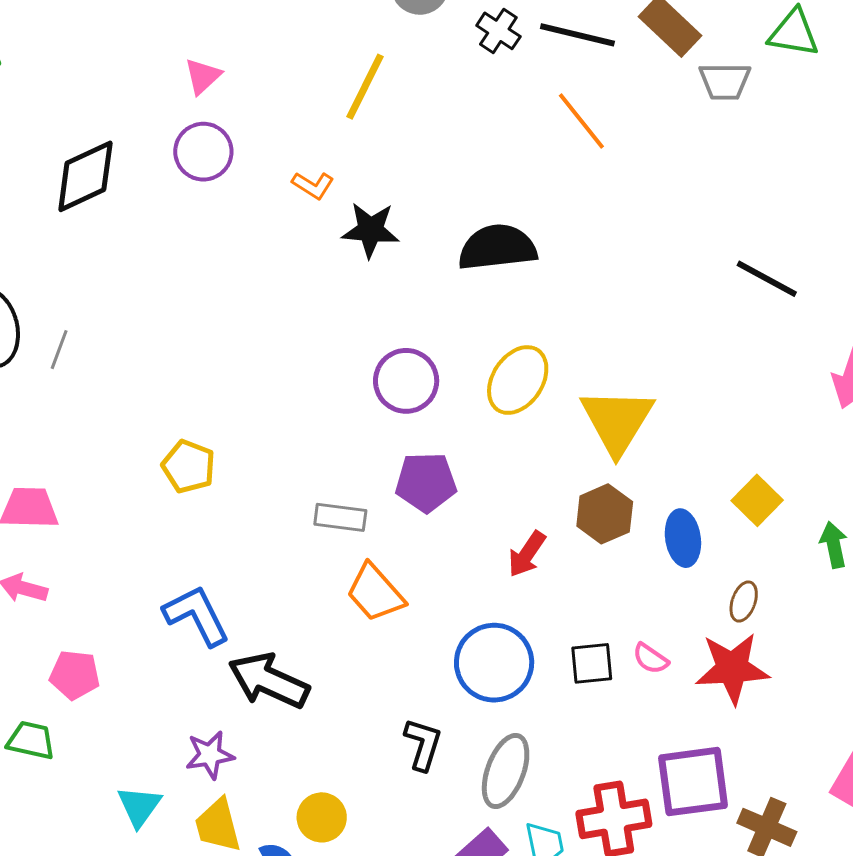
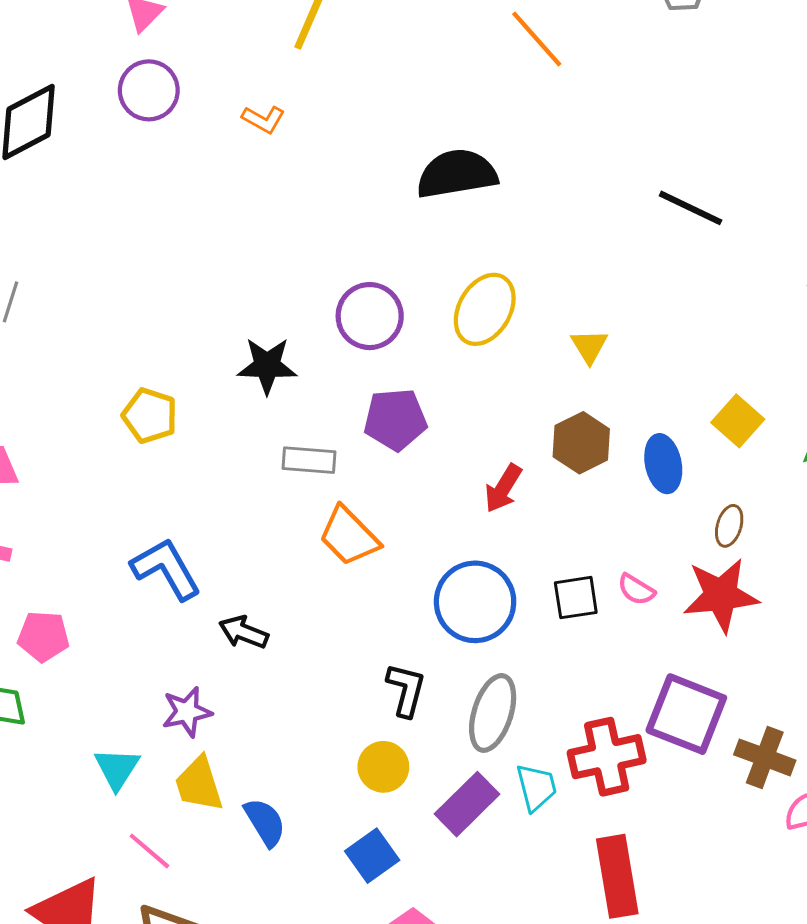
black star: (370, 230) -> (267, 366), moved
black line: (767, 279) -> (691, 208), moved
yellow triangle: (617, 421) -> (589, 346), size x0.5
black arrow: (269, 681) -> (244, 632), size x0.6
purple square: (693, 782) -> (686, 714), turned 32
yellow circle: (322, 817) -> (383, 767), moved

